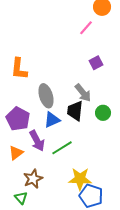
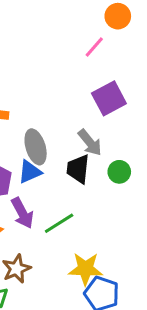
purple square: (96, 63) -> (109, 98), size x1.6
blue triangle: (52, 120) -> (30, 172), moved

